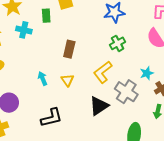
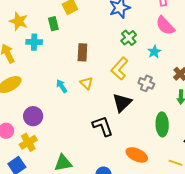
cyan star: (147, 73) -> (154, 52), moved
gray cross: (126, 92) -> (146, 83), size x0.7
black L-shape: (52, 118) -> (103, 126), moved, turned -85

